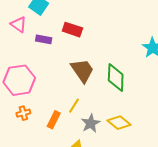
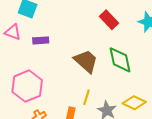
red rectangle: (72, 30) -> (109, 20), moved, turned 42

